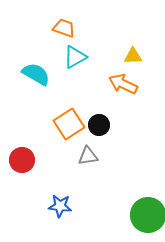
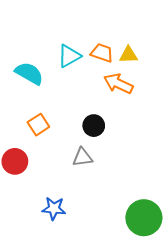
orange trapezoid: (64, 28) -> (102, 53), moved
orange square: (69, 124) -> (38, 125), moved, size x0.7

